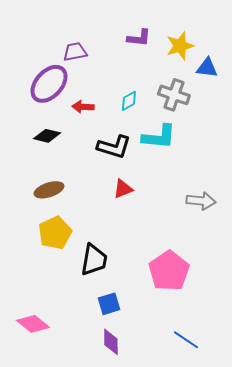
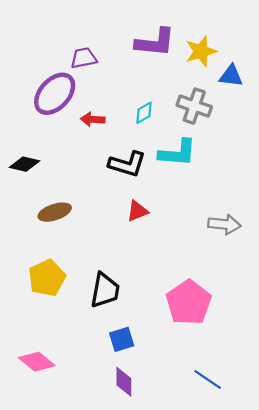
purple L-shape: (139, 38) -> (155, 42), size x1.5
black diamond: (47, 136) -> (25, 164), moved
yellow pentagon: (55, 233) -> (47, 278), moved

